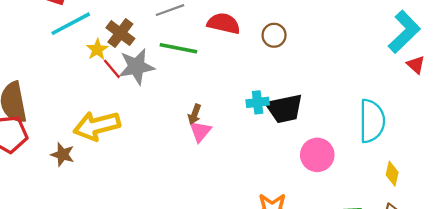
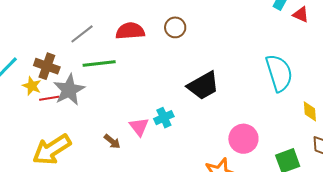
red line: (112, 69) -> (49, 98), turned -42
cyan cross: (258, 102) -> (164, 118), moved
brown arrow: (194, 114) -> (112, 141), moved, turned -54
pink circle: (317, 155) -> (243, 139), moved

